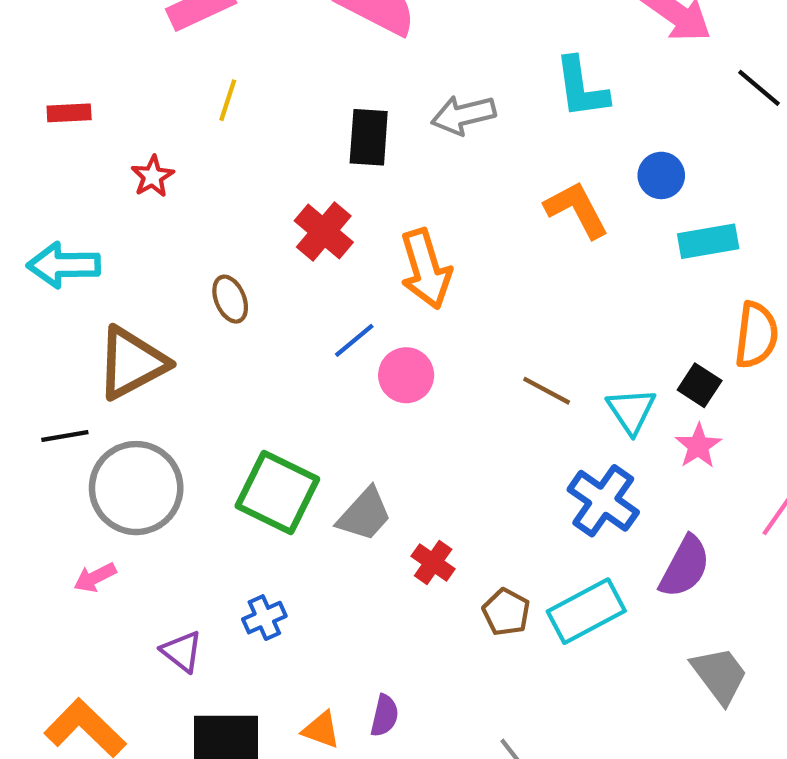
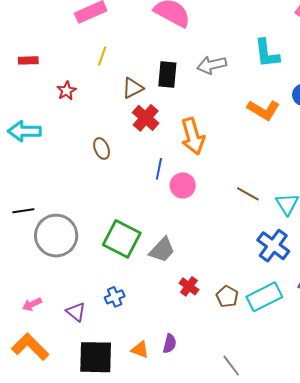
orange L-shape: (577, 210) -> (263, 110), turned 148
blue line: (354, 340) -> (159, 169), turned -40
brown triangle: (132, 363) -> (133, 88), moved, size x0.6
red cross: (433, 563) -> (189, 286), moved
pink arrow: (95, 577) -> (32, 304), moved

